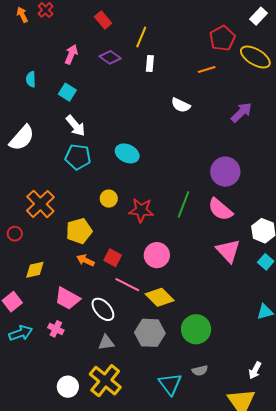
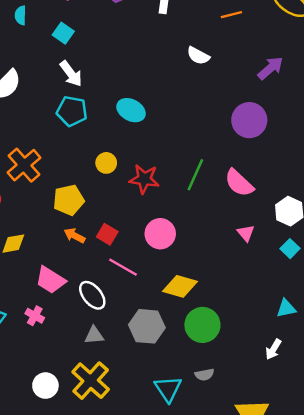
purple circle: (225, 172) -> (249, 120), moved
pink triangle: (228, 251) -> (246, 233), size x0.6
yellow diamond: (160, 297) -> (180, 286), moved, turned -32
white arrow: (255, 370) -> (273, 349), moved

